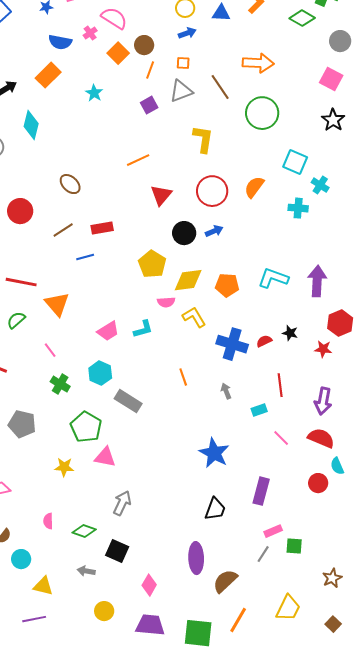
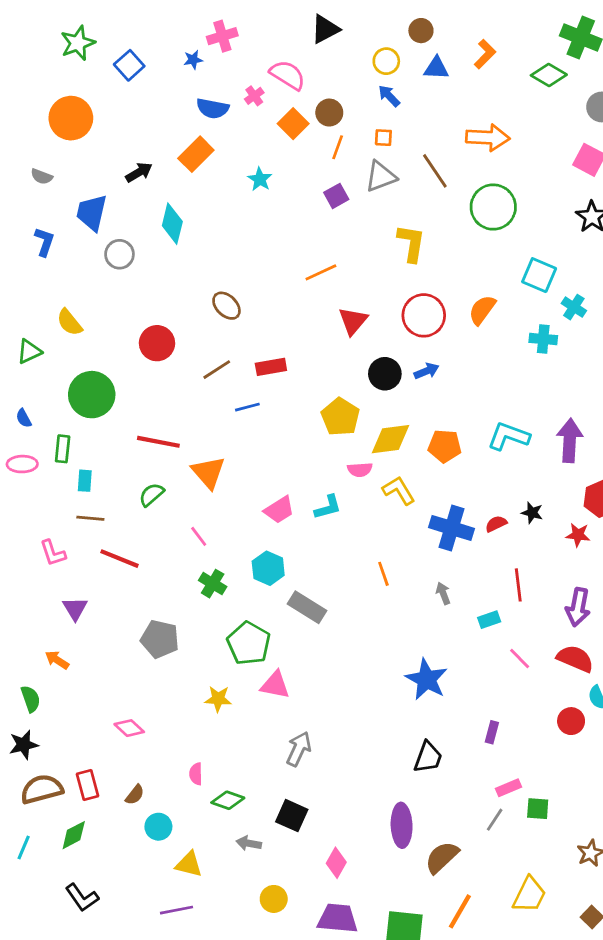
blue arrow: (187, 33) -> (389, 96), turned -114
purple rectangle: (261, 491) -> (492, 732), size x0.6
green diamond: (84, 531) -> (228, 800), moved

